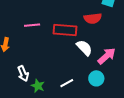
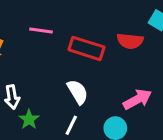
white semicircle: (84, 48) -> (78, 92), moved
white line: (67, 83) -> (71, 125), turned -48

